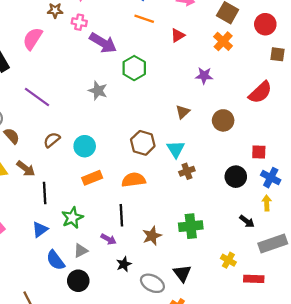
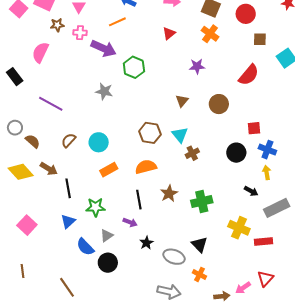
orange line: (144, 19) -> (117, 22), moved, turned -36
green star: (72, 218) -> (96, 207), turned 30
brown star: (152, 236) -> (169, 193), moved
yellow cross: (228, 260) -> (239, 228), size x1.5

